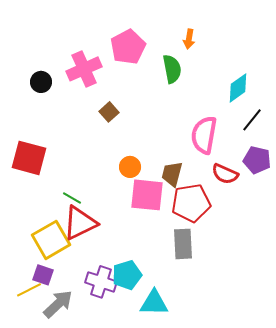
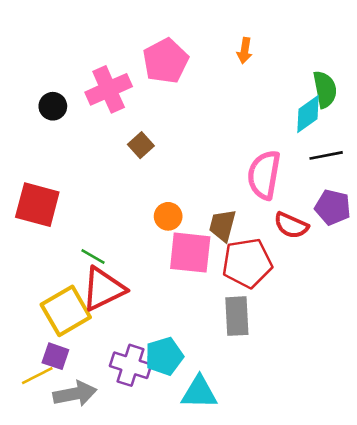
green semicircle: (172, 69) -> (325, 89), moved
black line: (252, 120) -> (326, 155), turned 40
gray arrow: (58, 304) -> (75, 394), turned 32

